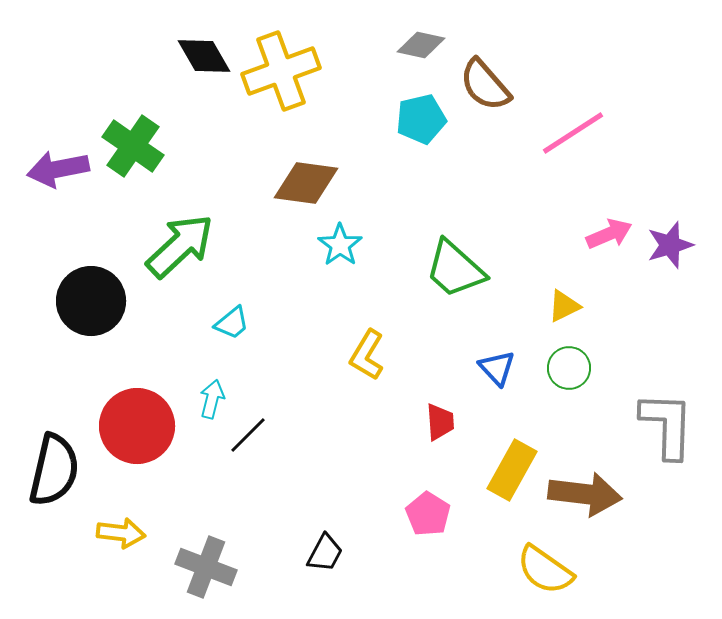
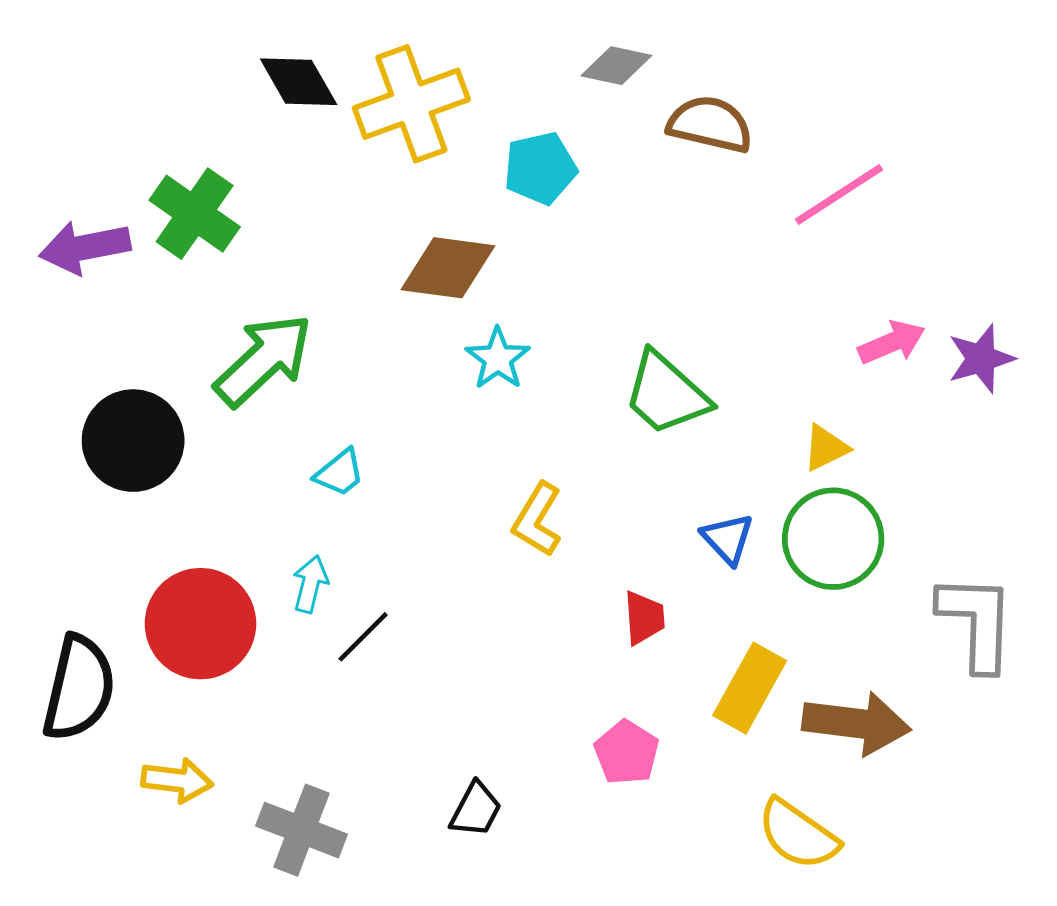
brown semicircle: (485, 85) -> (710, 124), turned 144
cyan pentagon: (421, 119) -> (540, 168), moved
green circle: (569, 368) -> (833, 539), size x1.6

